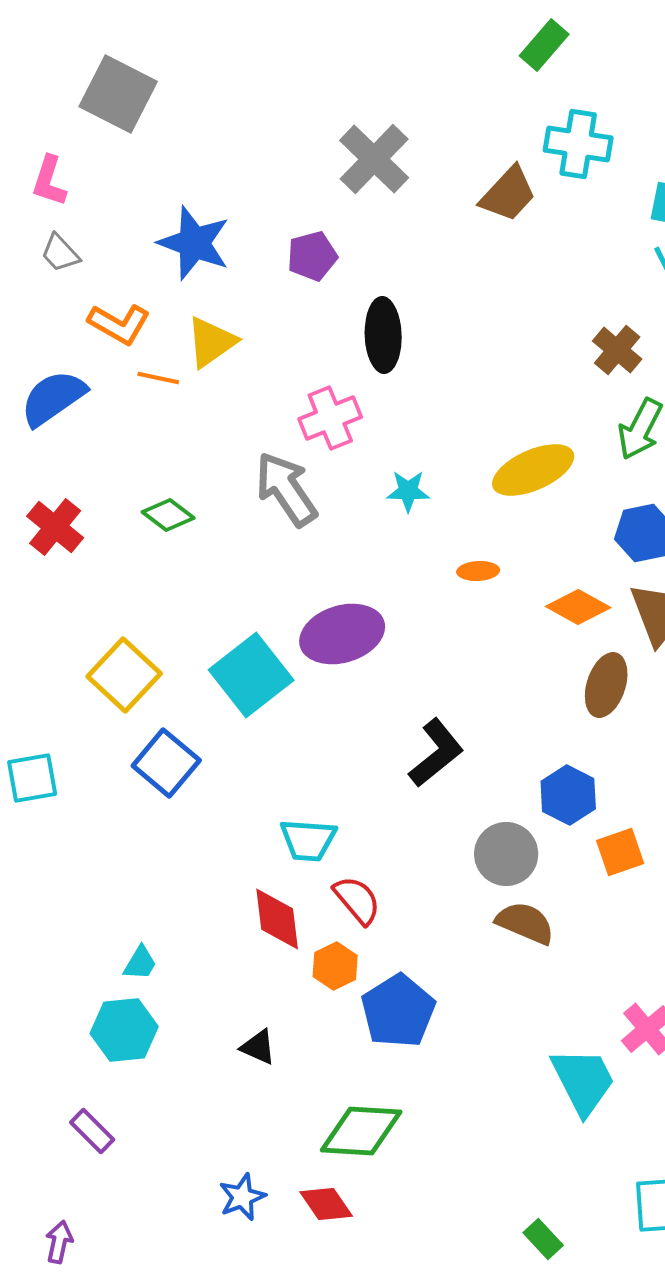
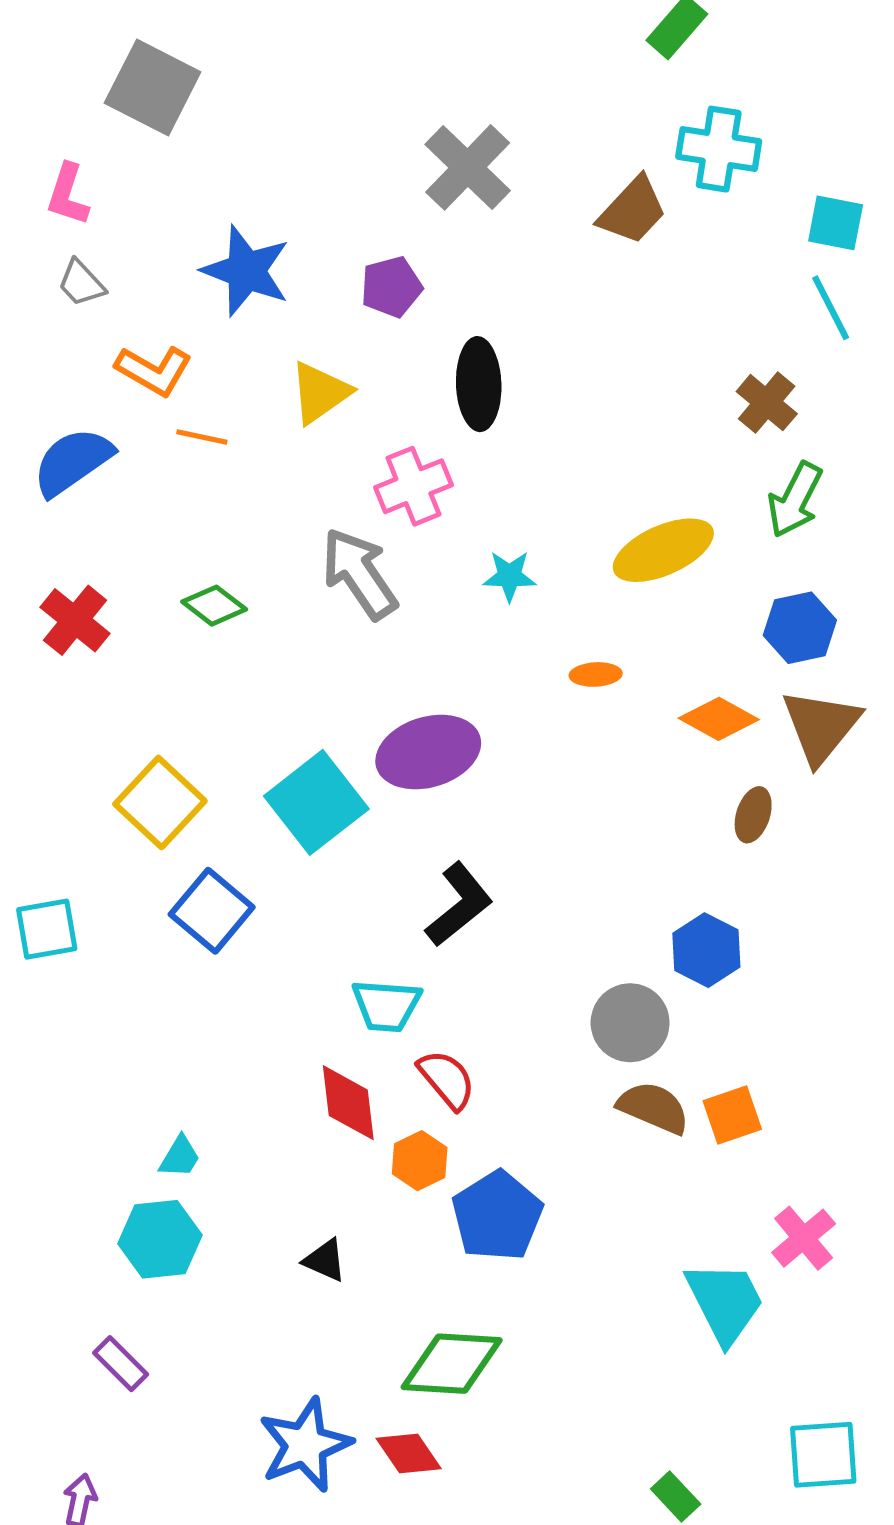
yellow triangle: (211, 342) -> (320, 393), moved
brown ellipse: (606, 685) -> (753, 815), size x0.7
black L-shape: (436, 753) -> (459, 905), moved
orange square: (620, 852) -> (732, 1115), moved
blue star: (242, 1197) -> (305, 1445), size x1.6

